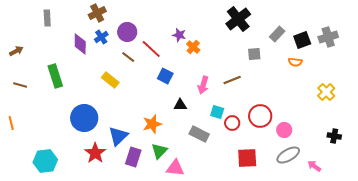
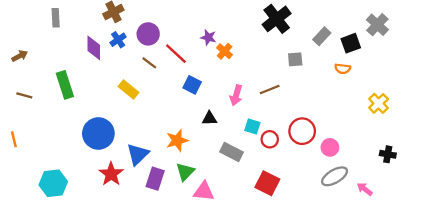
gray cross: (328, 37) -> (377, 25), moved, turned -30
red square: (247, 158) -> (267, 183), moved, turned 30

